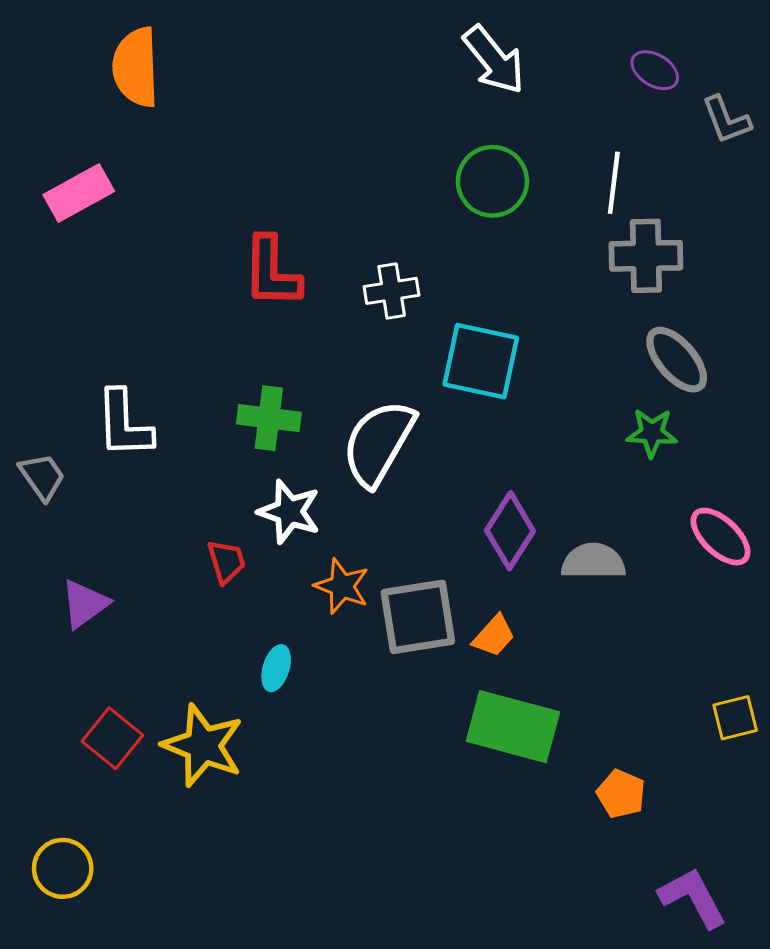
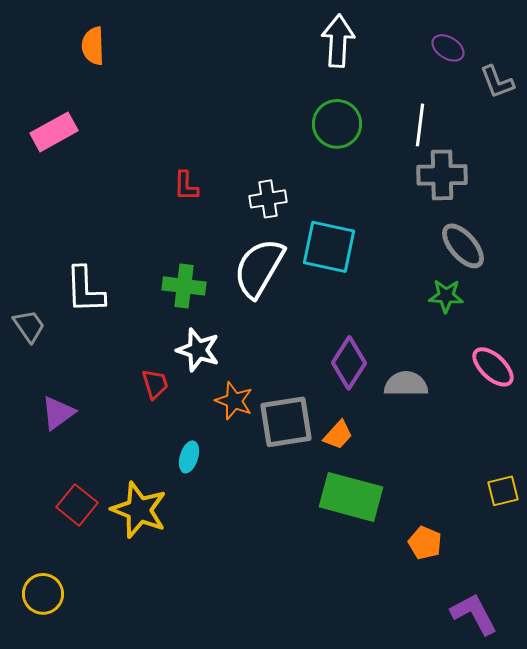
white arrow: (494, 60) -> (338, 41), turned -138
orange semicircle: (136, 67) -> (93, 46), size x0.7
red L-shape: (272, 272) -> (186, 186), size x0.6
white semicircle: (378, 443) -> (259, 268), moved

